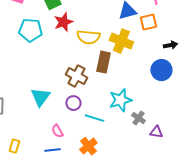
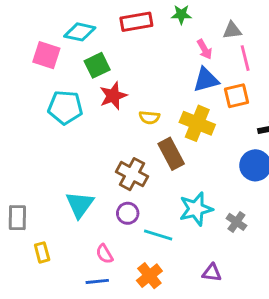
yellow semicircle: (88, 37) -> (149, 118), size x0.6
brown rectangle: (103, 62) -> (171, 154), turned -40
gray cross: (138, 118) -> (236, 222), moved
purple triangle: (156, 132) -> (212, 273), moved
yellow rectangle: (14, 146) -> (42, 252), moved, turned -32

